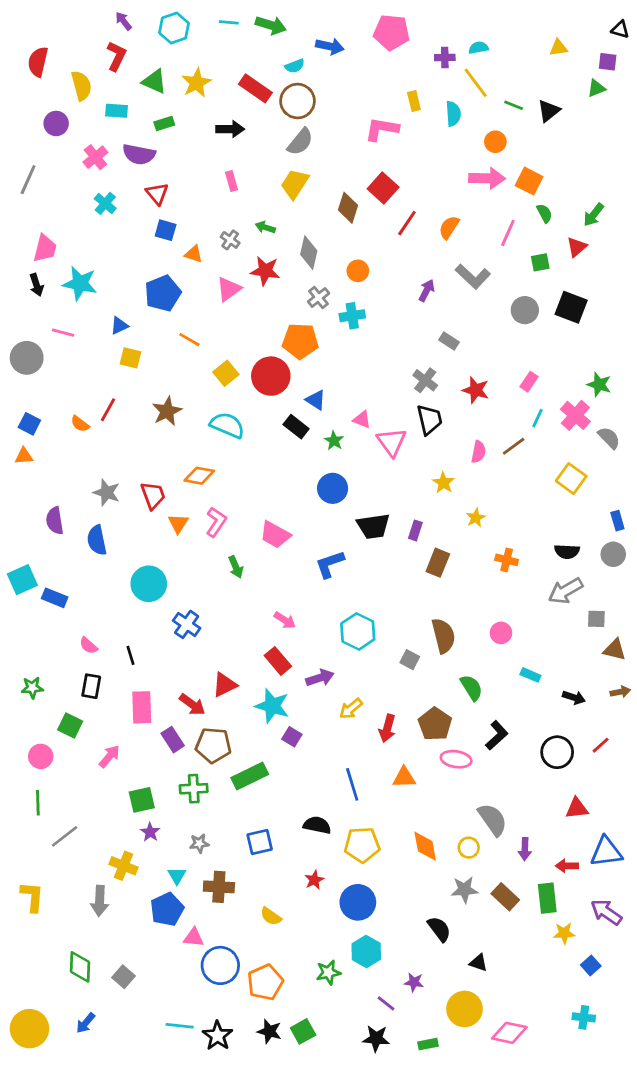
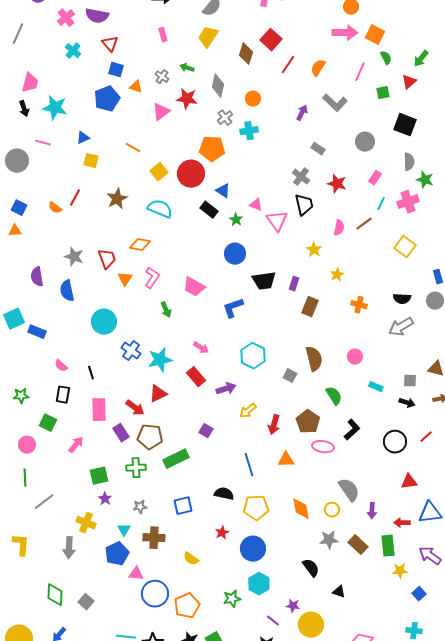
blue pentagon: (163, 293) -> (107, 99), moved
gray circle: (525, 310) -> (365, 142), moved
pink cross: (575, 415) -> (408, 202), turned 30
gray semicircle: (609, 438) -> (409, 162), moved, turned 42
gray square: (596, 619) -> (410, 381), moved
cyan star: (272, 706) -> (160, 360), moved, turned -30
yellow circle: (464, 1009) -> (311, 625), moved

